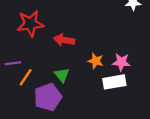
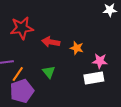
orange star: (96, 61) -> (77, 48), moved
purple pentagon: (48, 97) -> (22, 91), moved

